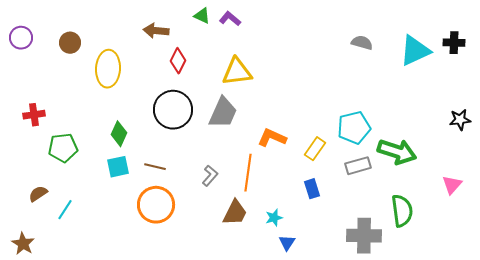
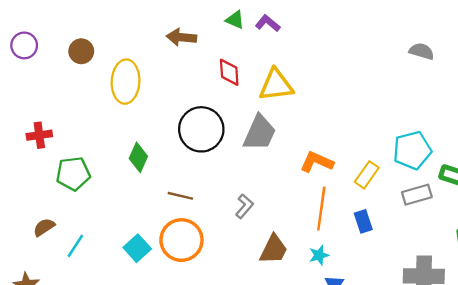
red diamond: (178, 61) -> (229, 72), moved, turned -30
cyan square: (118, 167) -> (137, 248), moved, turned -30
orange line: (248, 173) -> (321, 209), moved

